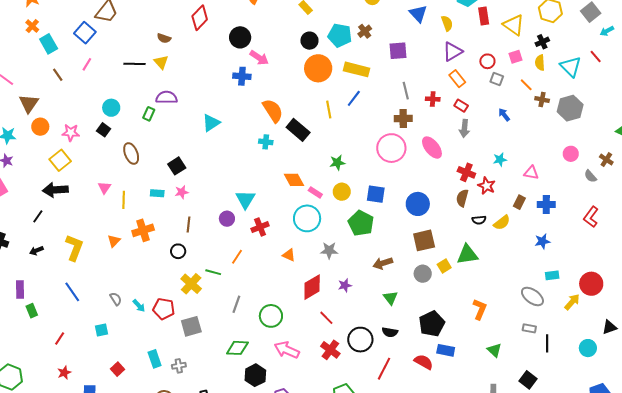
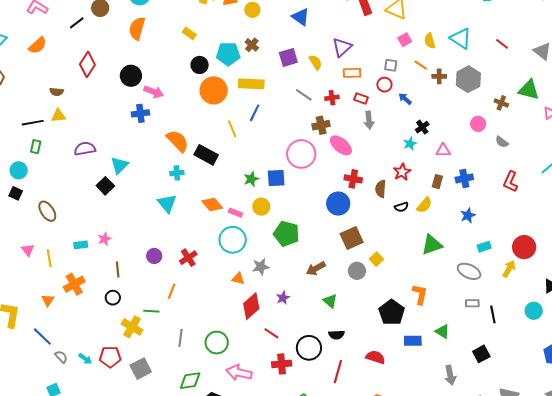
yellow semicircle: (447, 23) -> (316, 62), moved
black cross: (542, 42) -> (422, 127), moved
red line: (596, 57) -> (502, 44), moved
red circle: (487, 61) -> (384, 85), moved
yellow triangle: (161, 62) -> (58, 116), turned -42
orange rectangle: (457, 79) -> (352, 73), turned -42
gray line: (406, 91) -> (304, 95), turned -30
purple semicircle: (167, 97) -> (85, 149), moved
green rectangle: (149, 114) -> (36, 147), moved
brown cross: (403, 119) -> (321, 125), moved
brown cross: (606, 160) -> (501, 103), moved
black square: (177, 166) -> (105, 186), moved
red cross: (466, 172) -> (353, 179), moved
red star: (487, 186) -> (402, 172), turned 30
blue square: (376, 194) -> (276, 178), moved
cyan triangle: (245, 199) -> (167, 203), moved
orange triangle: (289, 255) -> (238, 279), moved
green triangle: (467, 255) -> (432, 245), moved
blue line: (72, 292) -> (42, 337), moved
black pentagon: (432, 324) -> (392, 312), moved
red cross: (330, 350) -> (282, 364), turned -30
blue rectangle: (446, 350) -> (413, 341), moved
black square: (528, 380) -> (481, 354), turned 36

